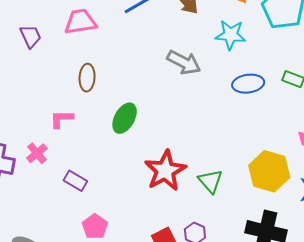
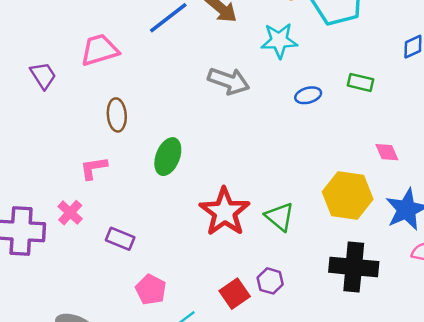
blue ellipse: (248, 84) -> (308, 95), size x0.7

